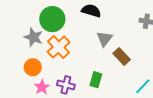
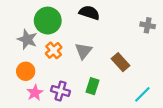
gray triangle: (104, 39) -> (83, 51), moved
orange cross: (59, 47) -> (54, 50), size x0.7

